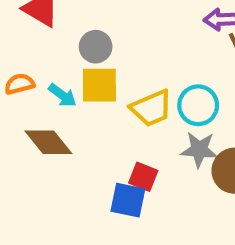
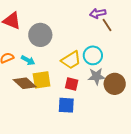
gray circle: (96, 47) -> (40, 35), size x1.5
yellow square: (99, 85) -> (42, 80), moved
red square: (143, 177) -> (72, 84), moved

